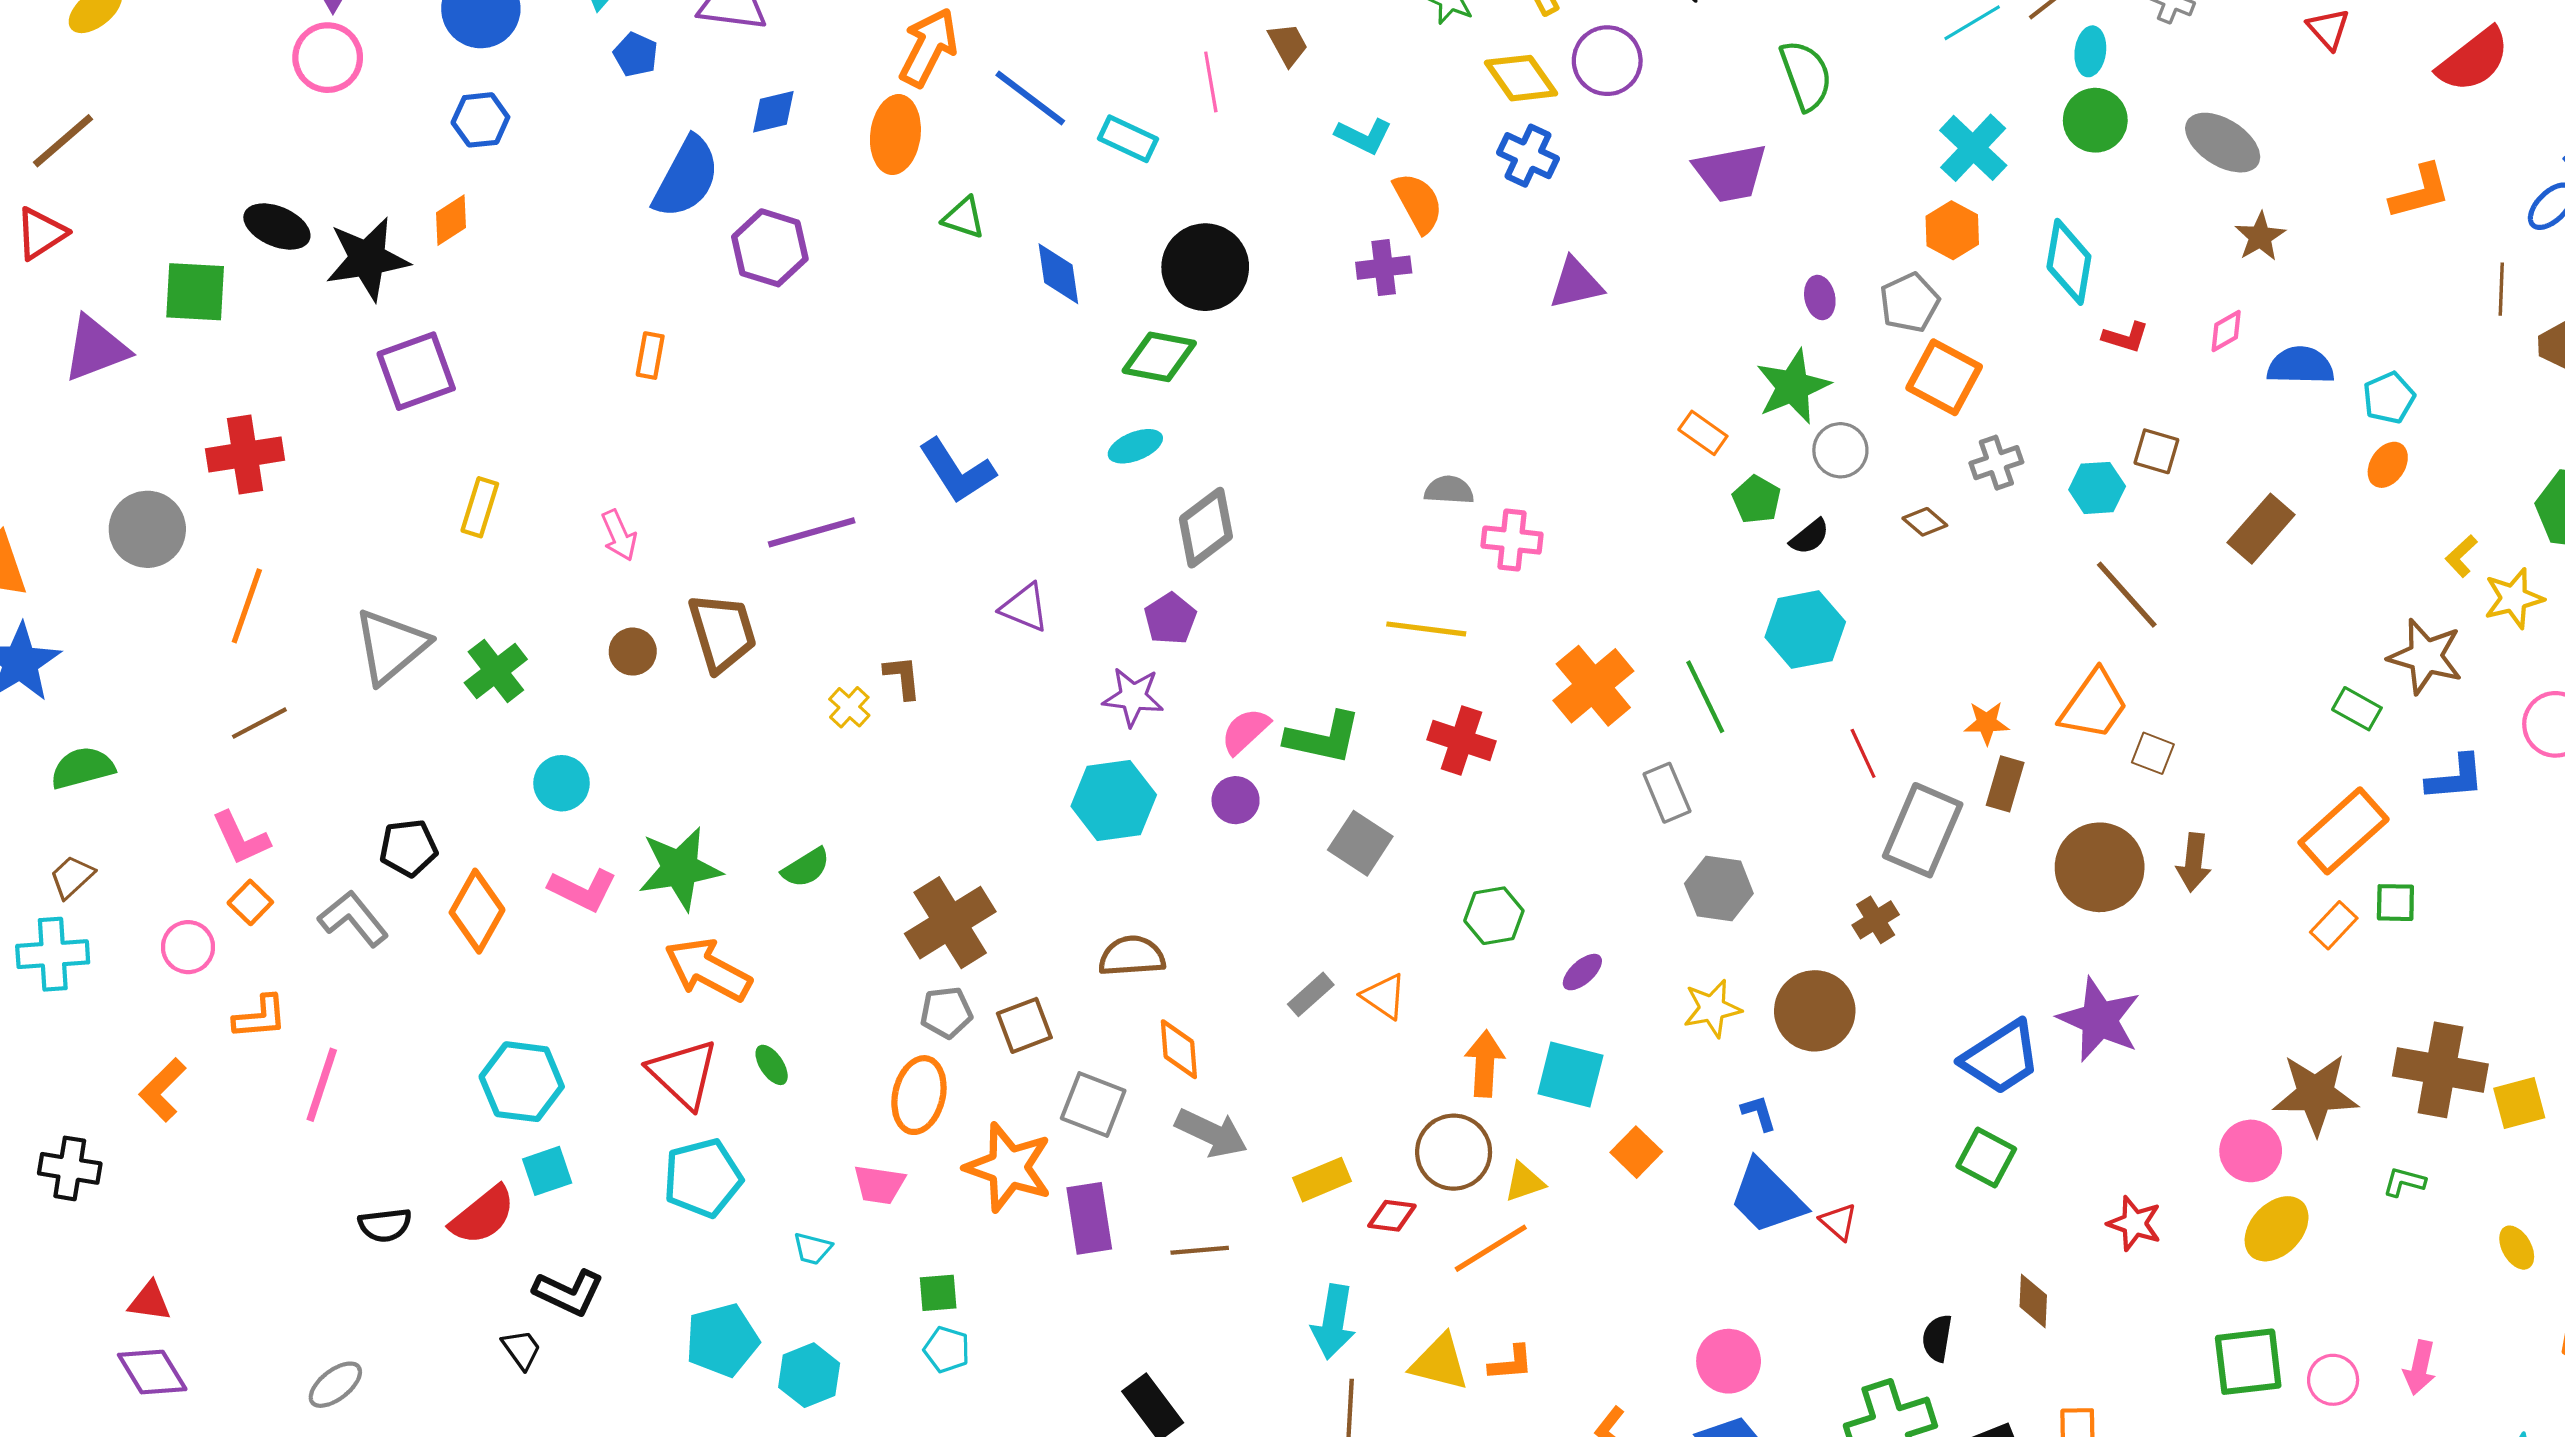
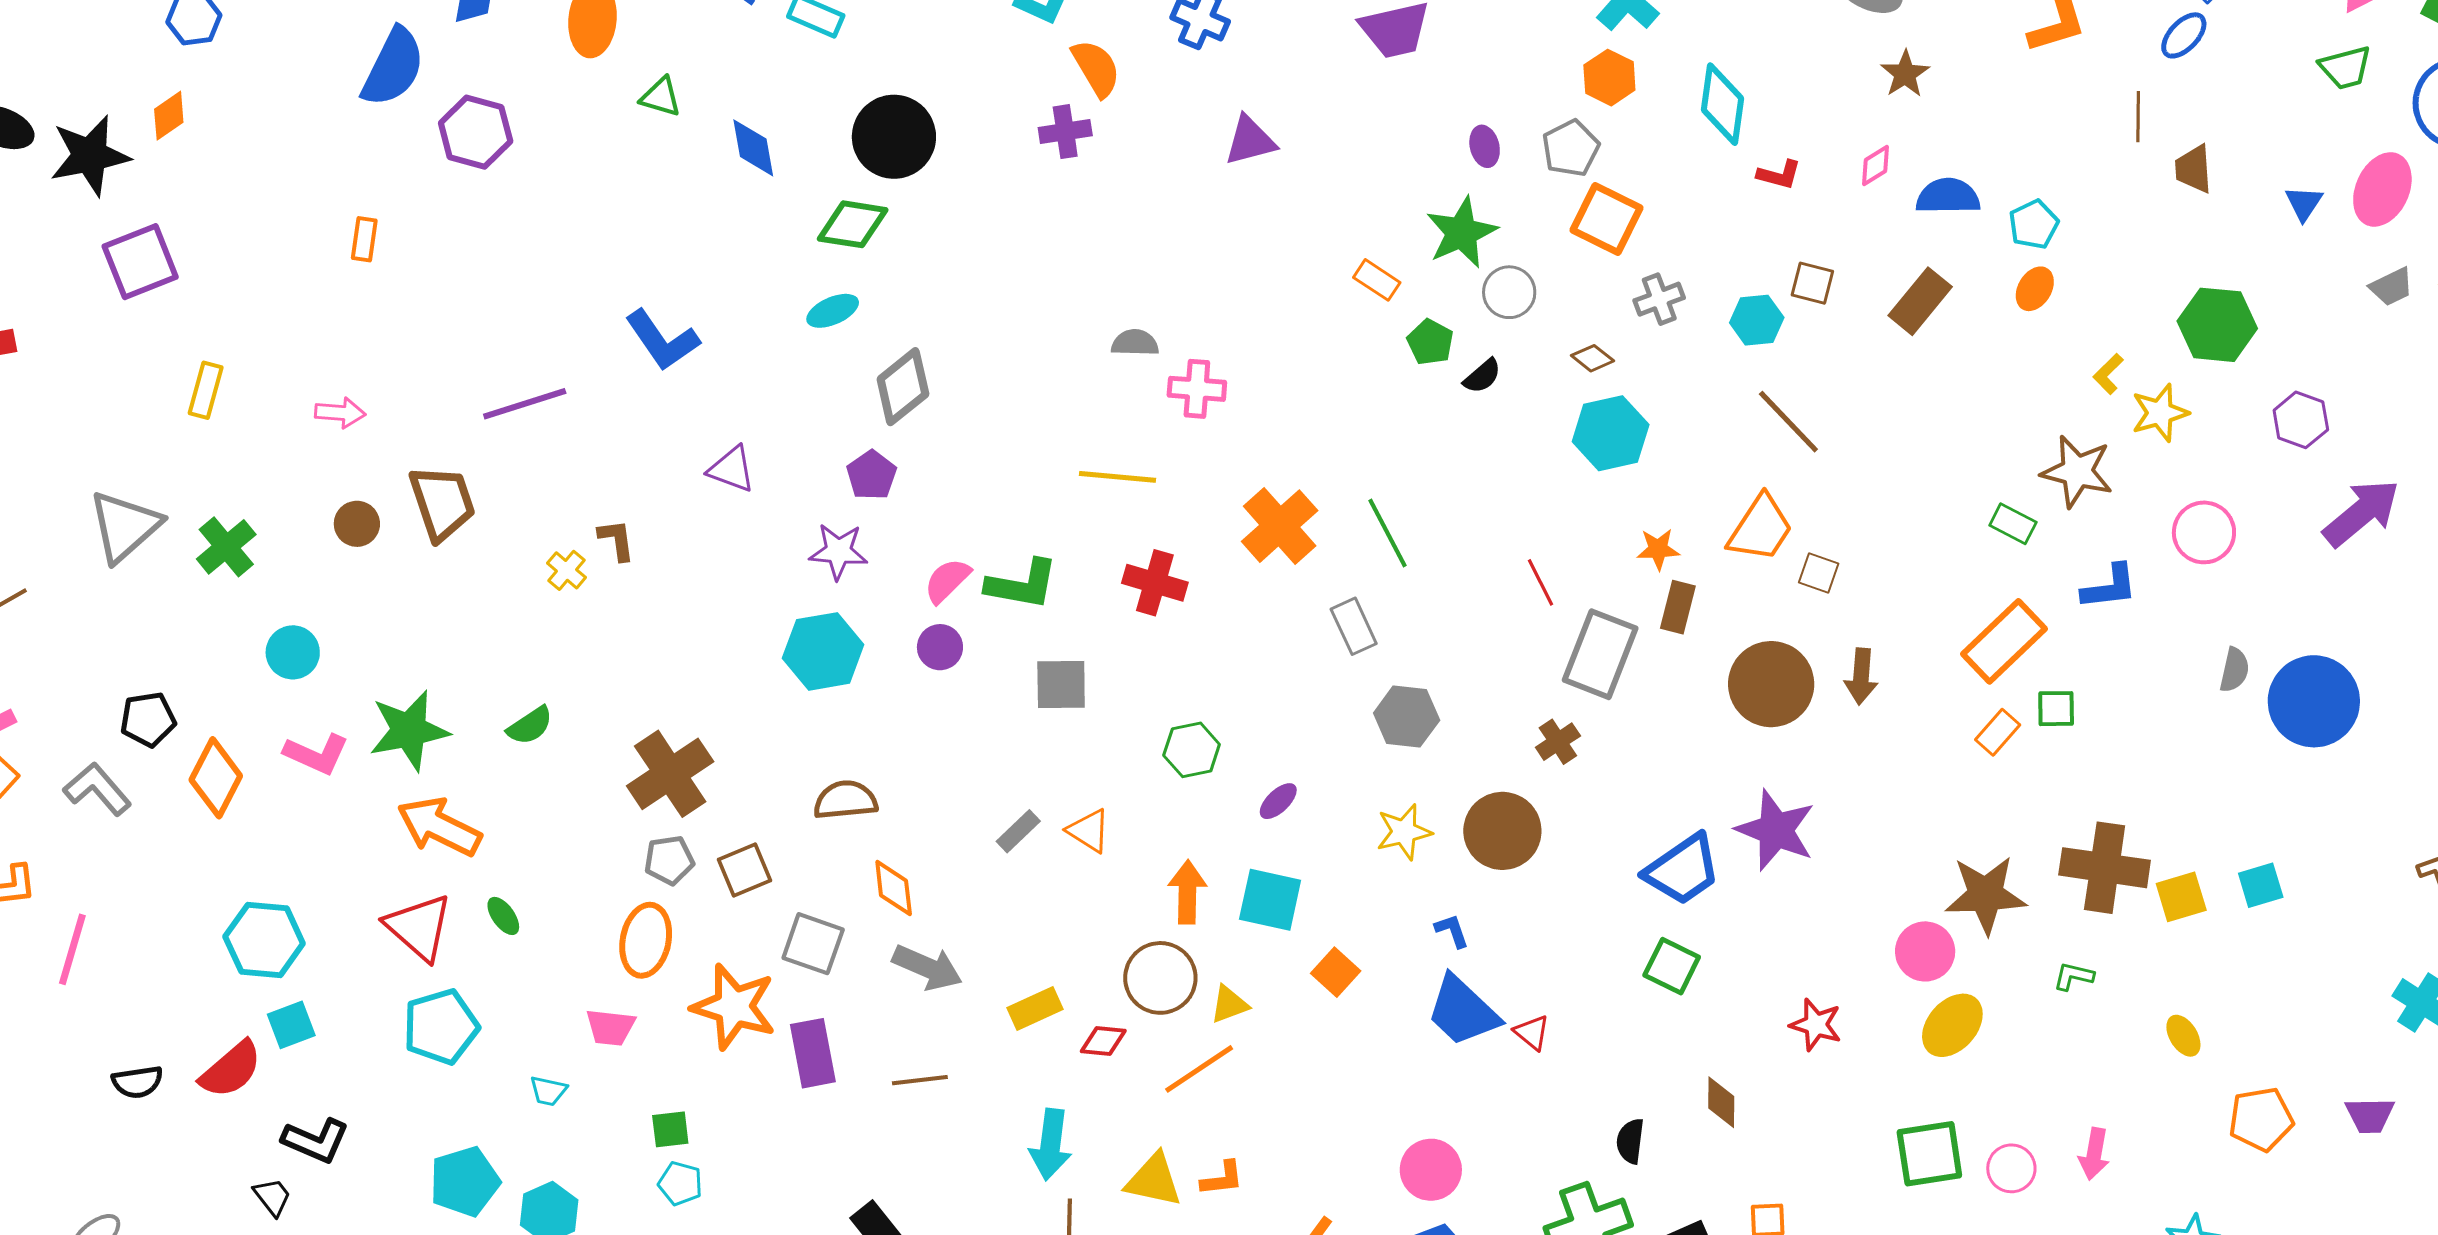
brown rectangle: (2261, 529) -> (1920, 301), moved
pink arrow: (619, 535) -> (340, 413), turned -60
cyan hexagon: (1805, 630) -> (1611, 433), moved
gray square: (1360, 843) -> (1061, 685), turned -32

